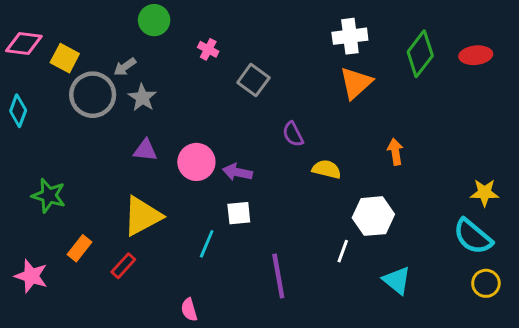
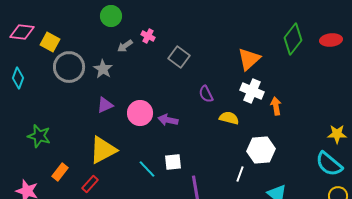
white cross: (350, 36) -> (252, 91), moved, turned 30
gray arrow: (125, 67) -> (125, 46), moved
purple triangle: (145, 150) -> (105, 105), turned -30
white square: (239, 213) -> (173, 162), moved
cyan line: (207, 244) -> (147, 169), turned -66

